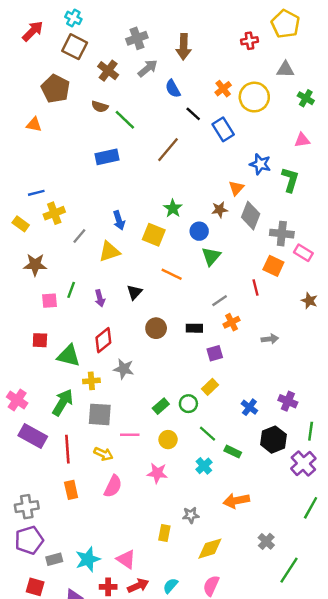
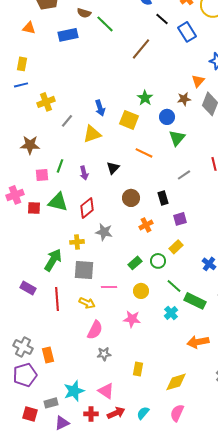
blue rectangle: (107, 157) -> (68, 35), moved
blue line: (36, 193) -> (21, 85), moved
yellow rectangle: (21, 224) -> (22, 64), moved, turned 64
orange cross: (232, 322) -> (146, 225), moved
black rectangle: (194, 328) -> (163, 198), turned 72
green triangle: (69, 356) -> (58, 202), moved
pink cross: (17, 400) -> (15, 195), moved, turned 36
purple rectangle: (33, 436) -> (28, 288), size x0.7
green rectangle: (233, 452) -> (195, 301), size x1.5
orange rectangle: (71, 490) -> (48, 355), moved
gray cross: (27, 507) -> (23, 347), turned 36
gray star: (191, 515) -> (104, 354), moved
gray rectangle: (54, 559) -> (51, 403), moved

